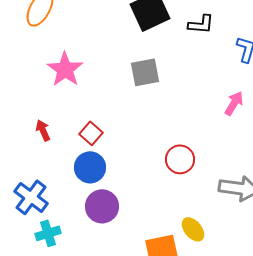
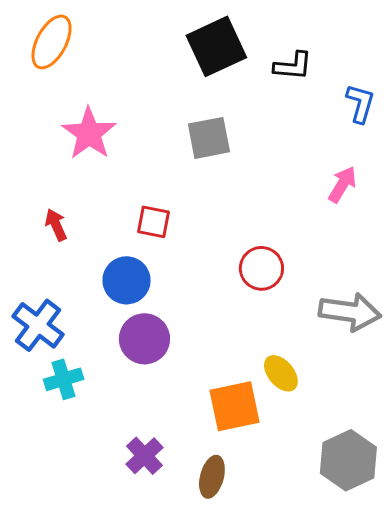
red square: (91, 133) -> (153, 222), moved, turned -30

